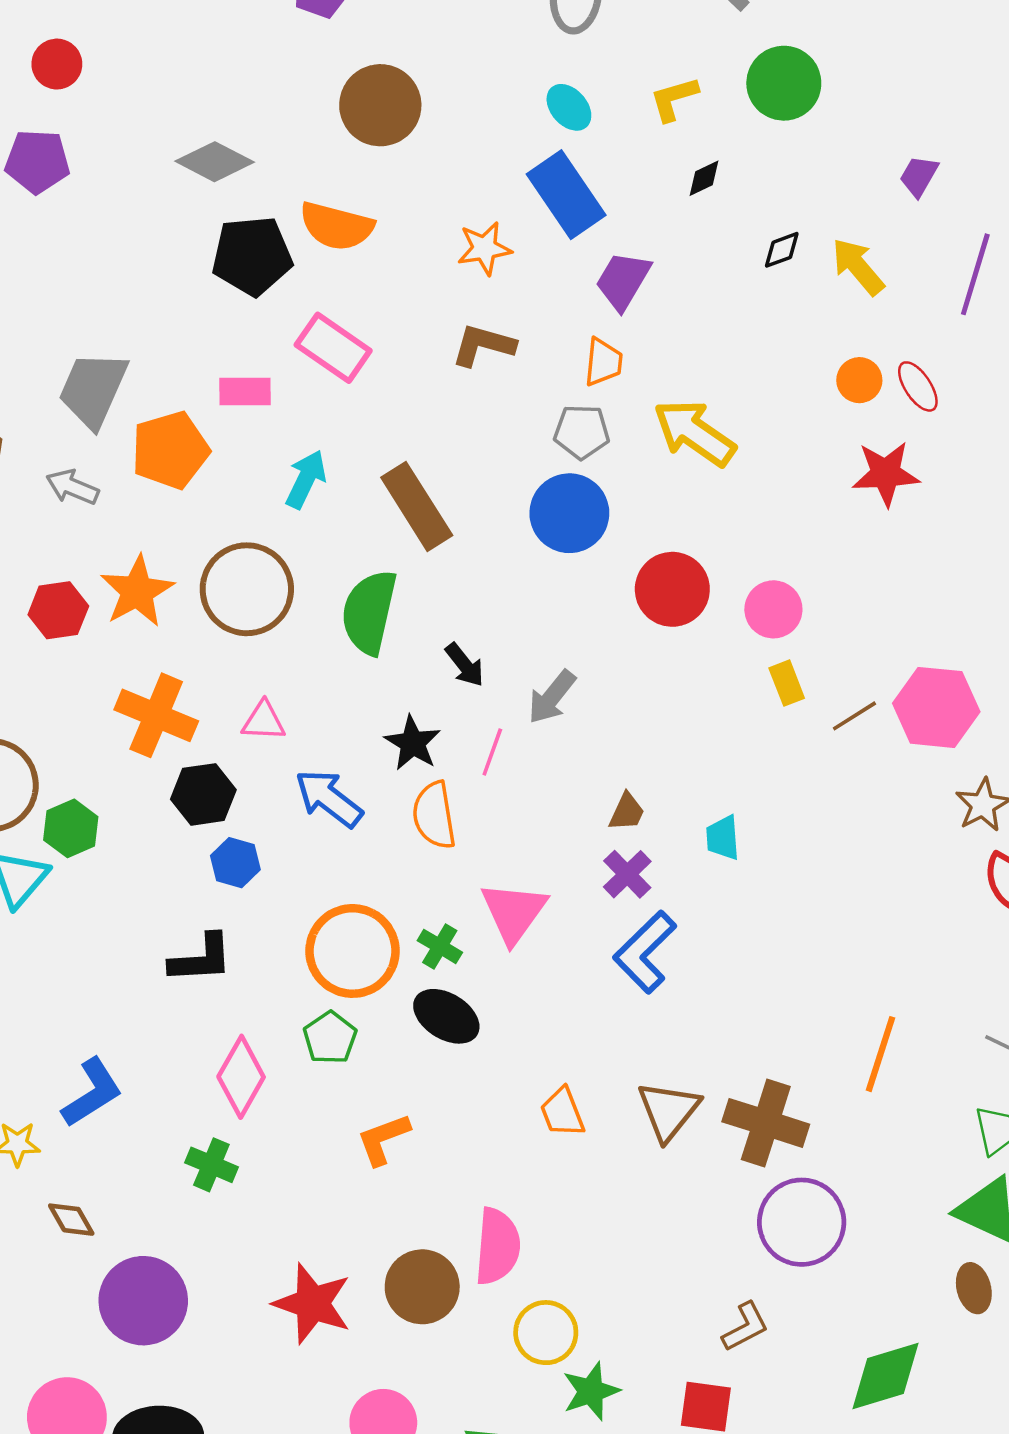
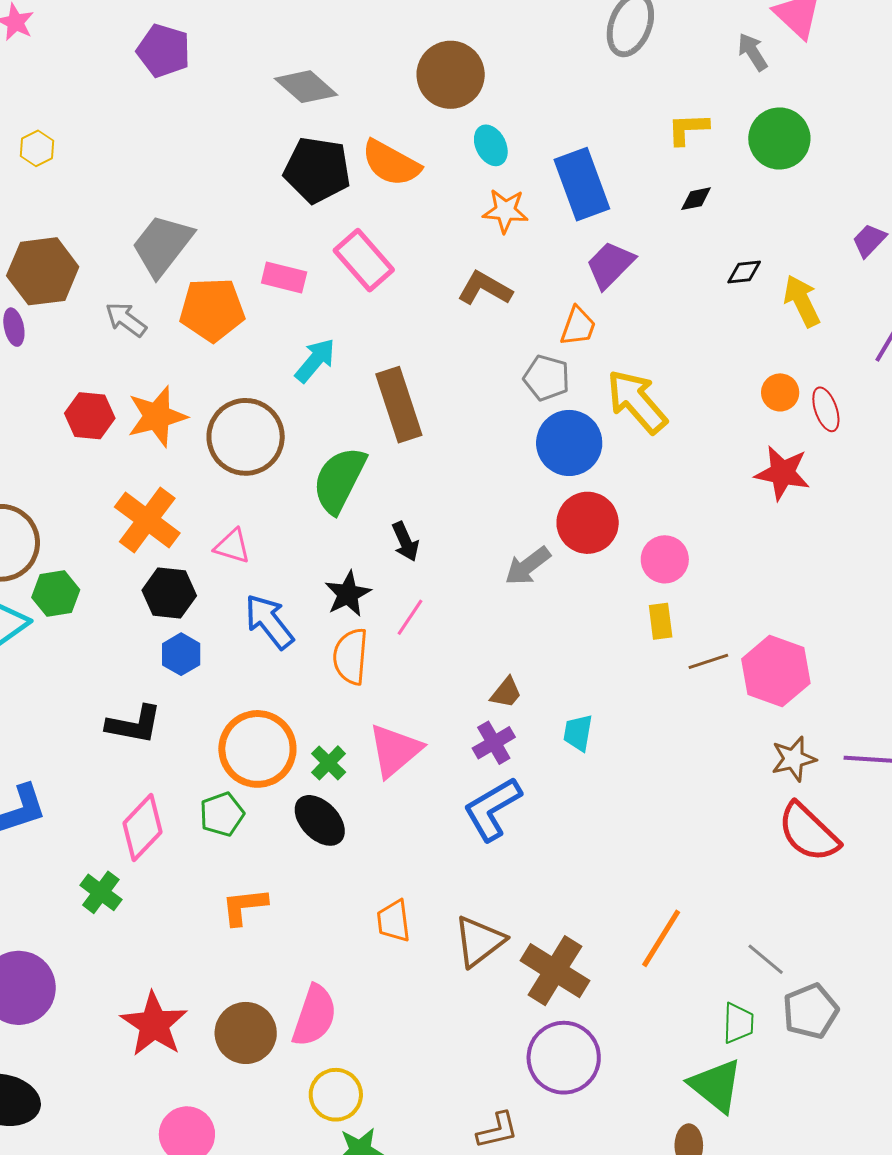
cyan ellipse: (569, 107) -> (491, 145), moved
blue circle: (569, 513) -> (569, 443), moved
gray arrow: (552, 697) -> (528, 566), moved

